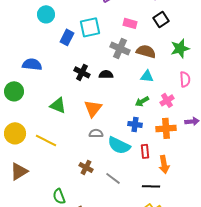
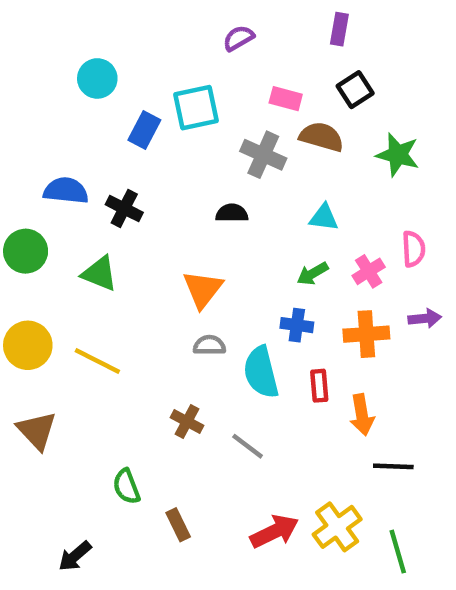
green star: (180, 48) -> (398, 155), turned 30
brown semicircle: (146, 51) -> (322, 137), moved
black cross: (82, 72) -> (124, 209), moved
pink semicircle: (185, 79) -> (413, 249), moved
green triangle: (58, 105) -> (100, 274), moved
cyan semicircle: (119, 145) -> (261, 372), turned 50
brown triangle: (19, 171) -> (37, 430), turned -42
black line: (151, 186) -> (393, 466), moved

